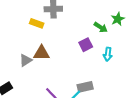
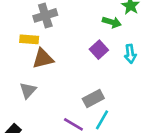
brown triangle: (42, 53) -> (43, 59), moved
gray rectangle: (85, 87) -> (93, 99), moved

